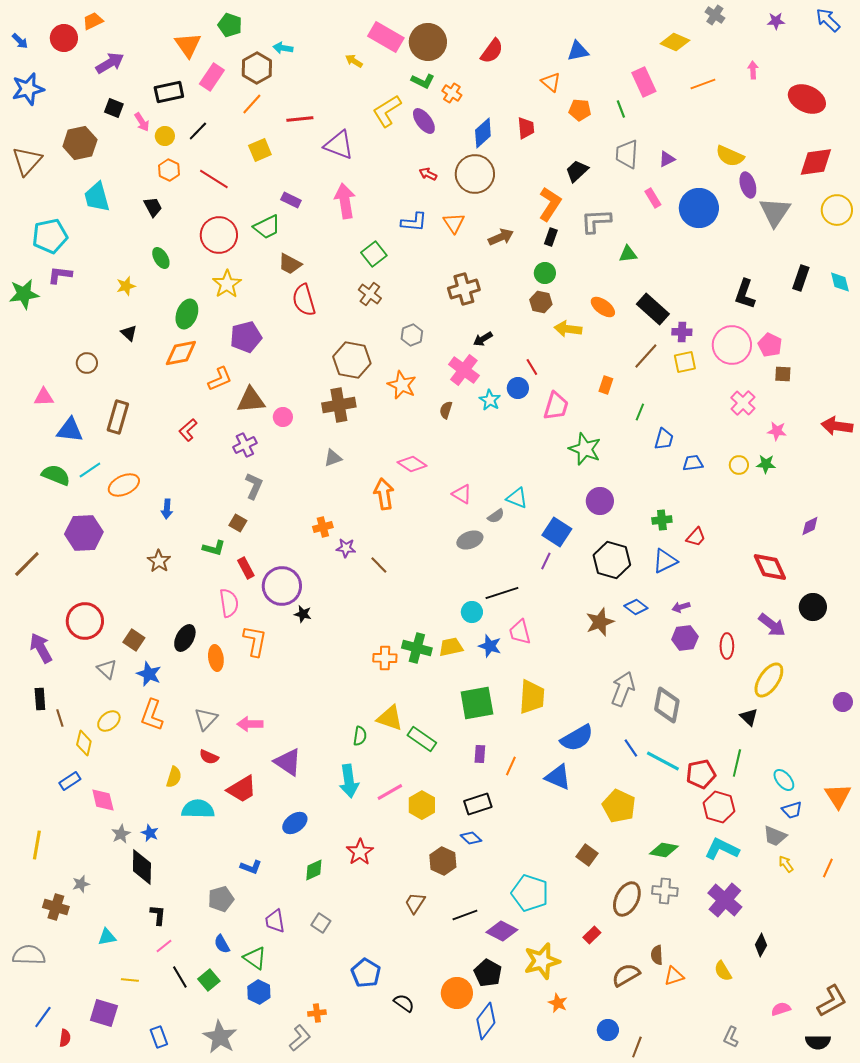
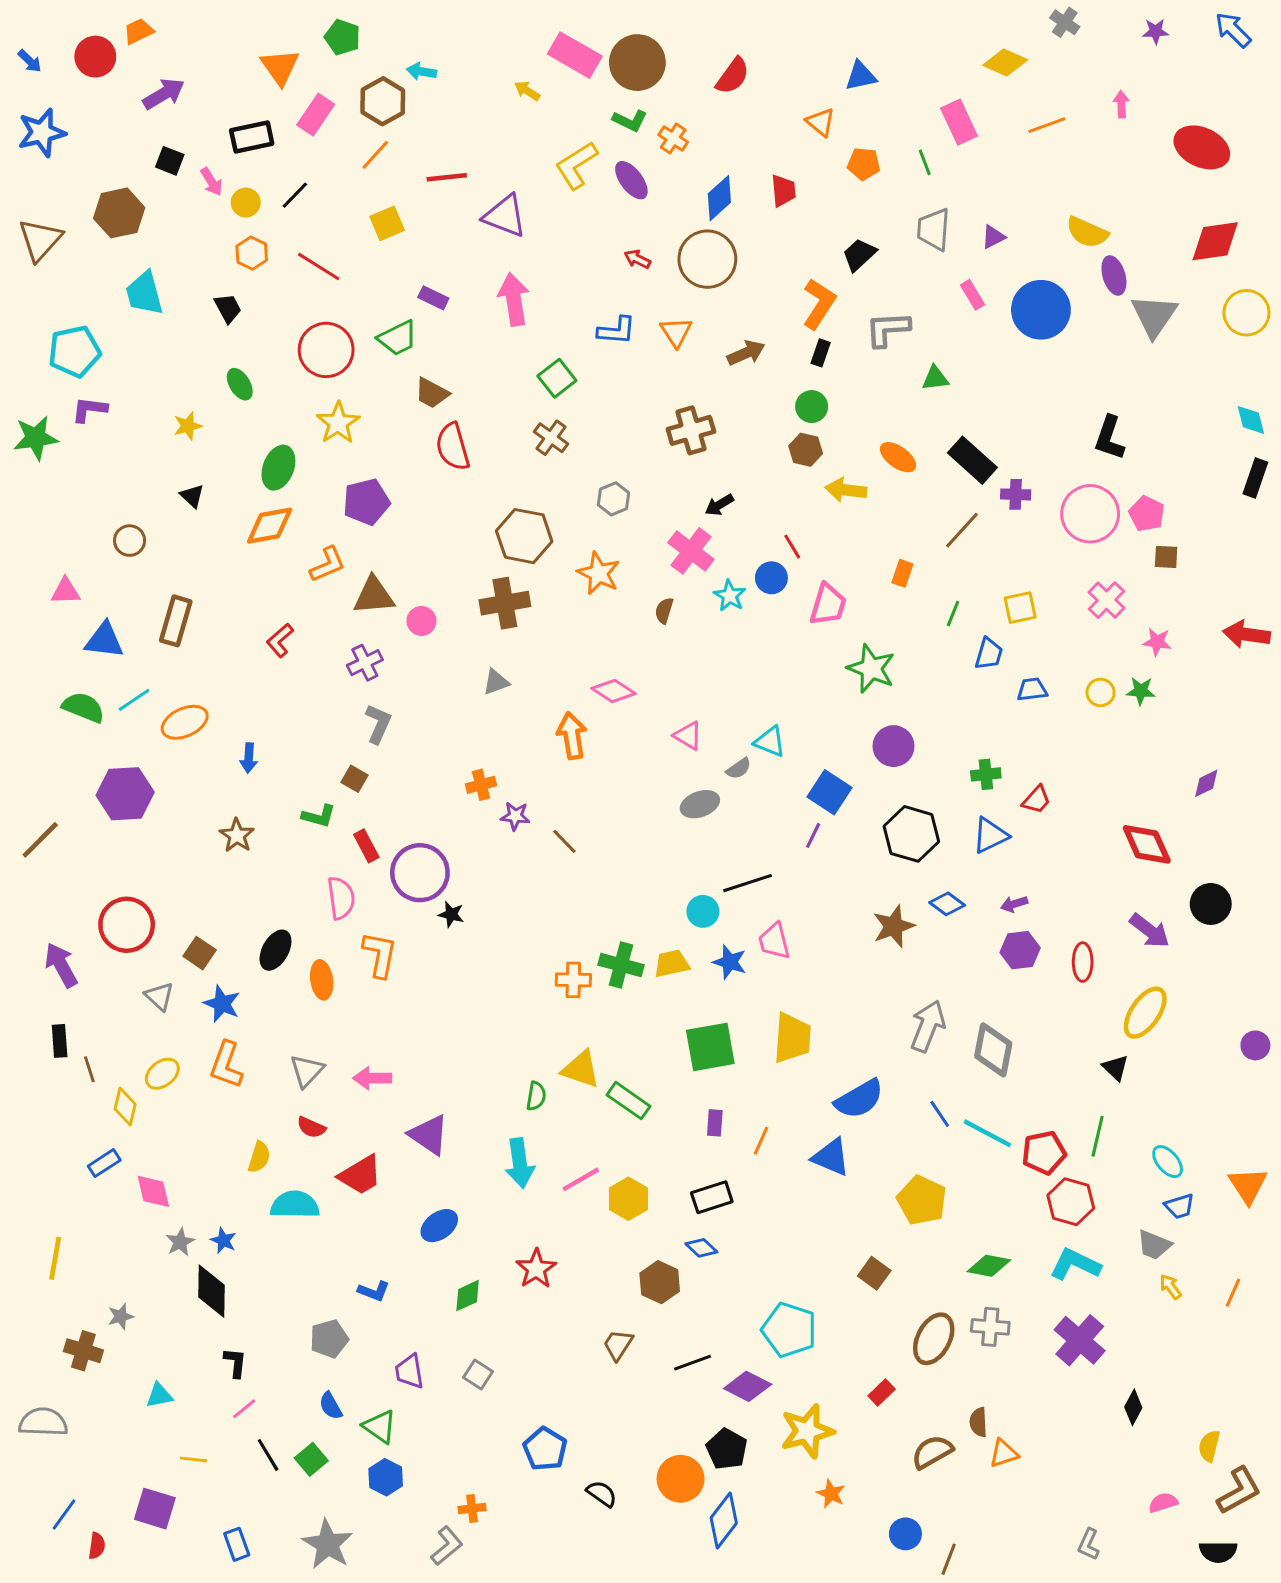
black rectangle: (801, 278) -> (1255, 478), moved
yellow square: (685, 362) -> (1020, 608), moved
yellow semicircle: (723, 971) -> (1209, 1446), moved, turned 45

